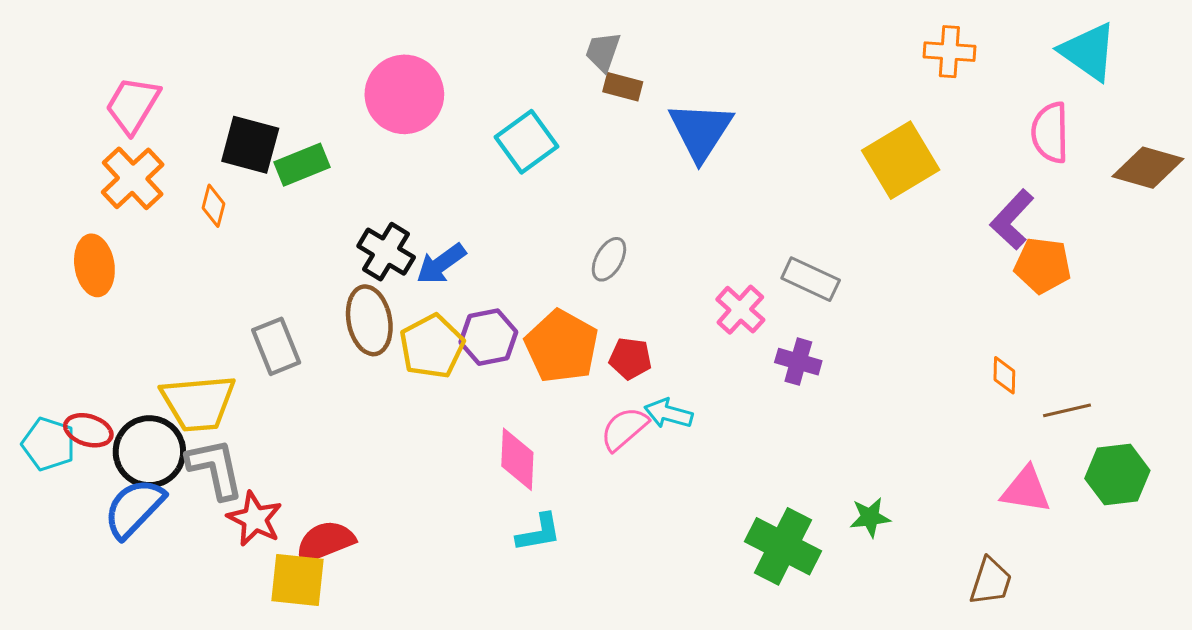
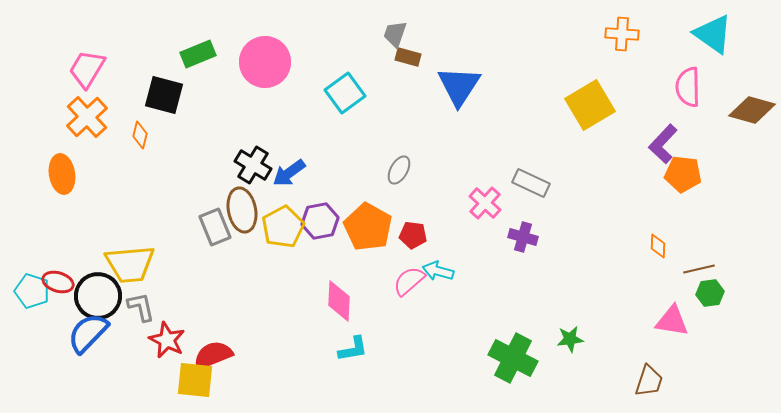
green rectangle: (302, 165) -> (198, 54), moved
gray rectangle: (276, 346) -> (215, 227), moved
gray L-shape: (215, 468) -> (141, 307), size x0.7
green hexagon: (1117, 475) -> (710, 293), moved, size x0.7

